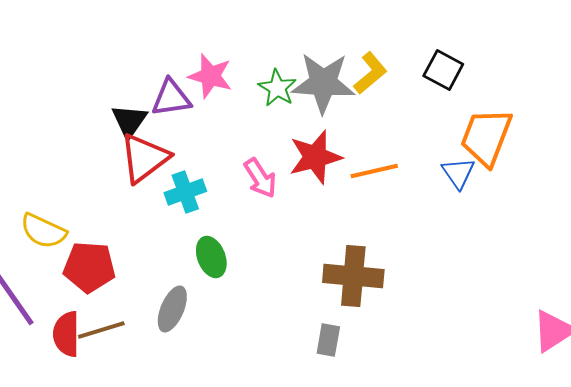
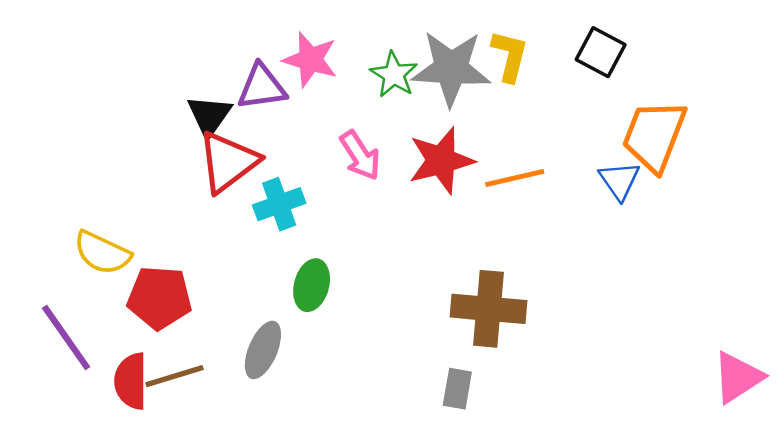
yellow L-shape: (370, 73) -> (510, 56), turned -36
pink arrow: (260, 178) -> (360, 156), moved
green ellipse: (211, 257) -> (312, 285), turned 36

